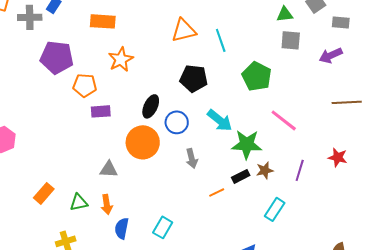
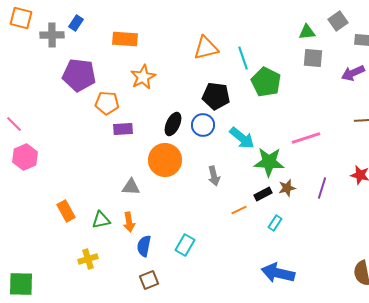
green pentagon: (257, 76) -> (266, 82), moved
pink line: (284, 120) -> (306, 138), turned -56
blue circle: (177, 122) -> (203, 125), moved
orange rectangle: (44, 193) -> (66, 211), turned -70
cyan rectangle: (275, 209) -> (275, 223), moved, size x0.7

